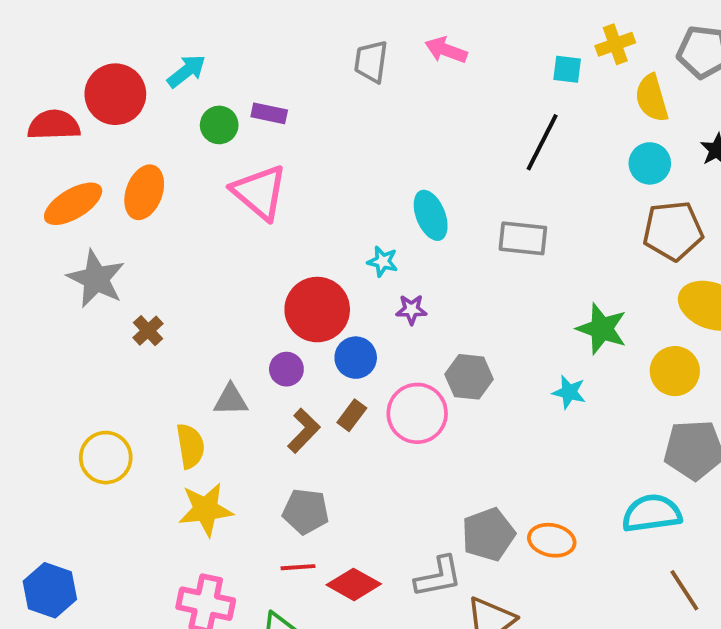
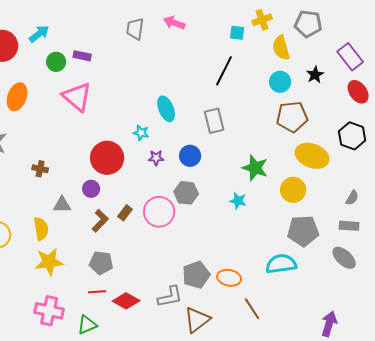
gray rectangle: (523, 238) -> (214, 121), turned 70
brown cross: (148, 331) -> (40, 169), moved, turned -35
blue circle: (356, 358) -> (190, 156), moved
brown line: (684, 590) -> (252, 309), moved

